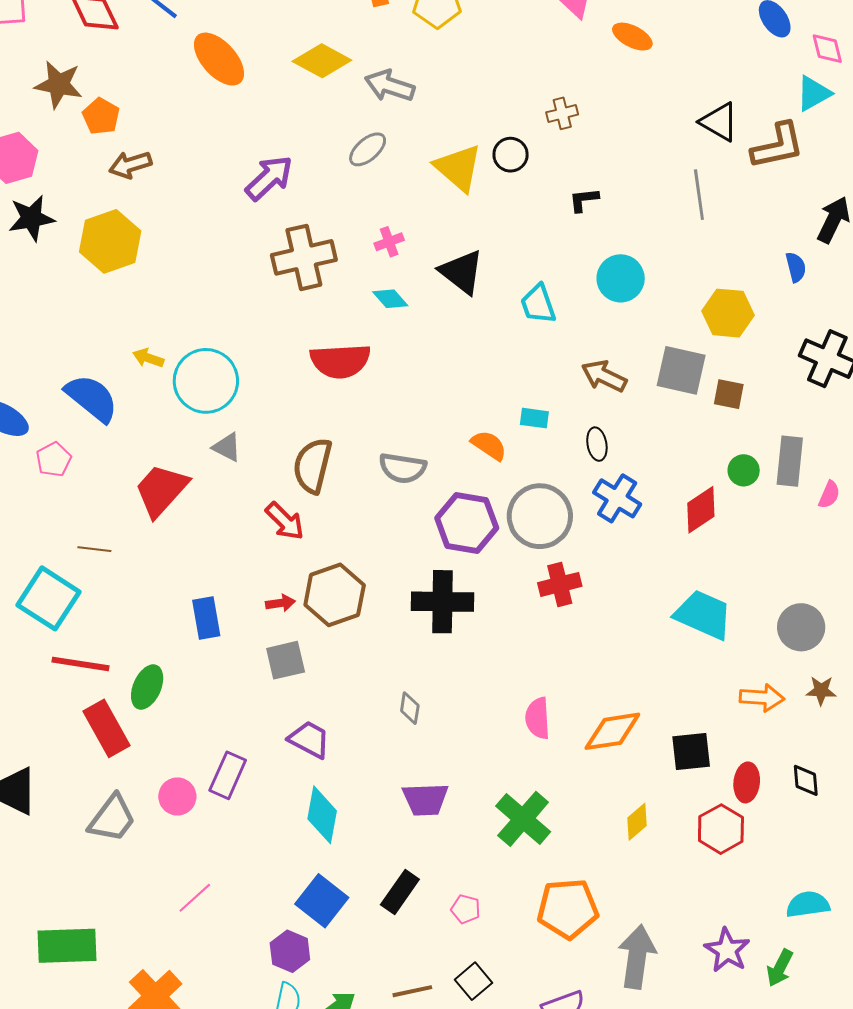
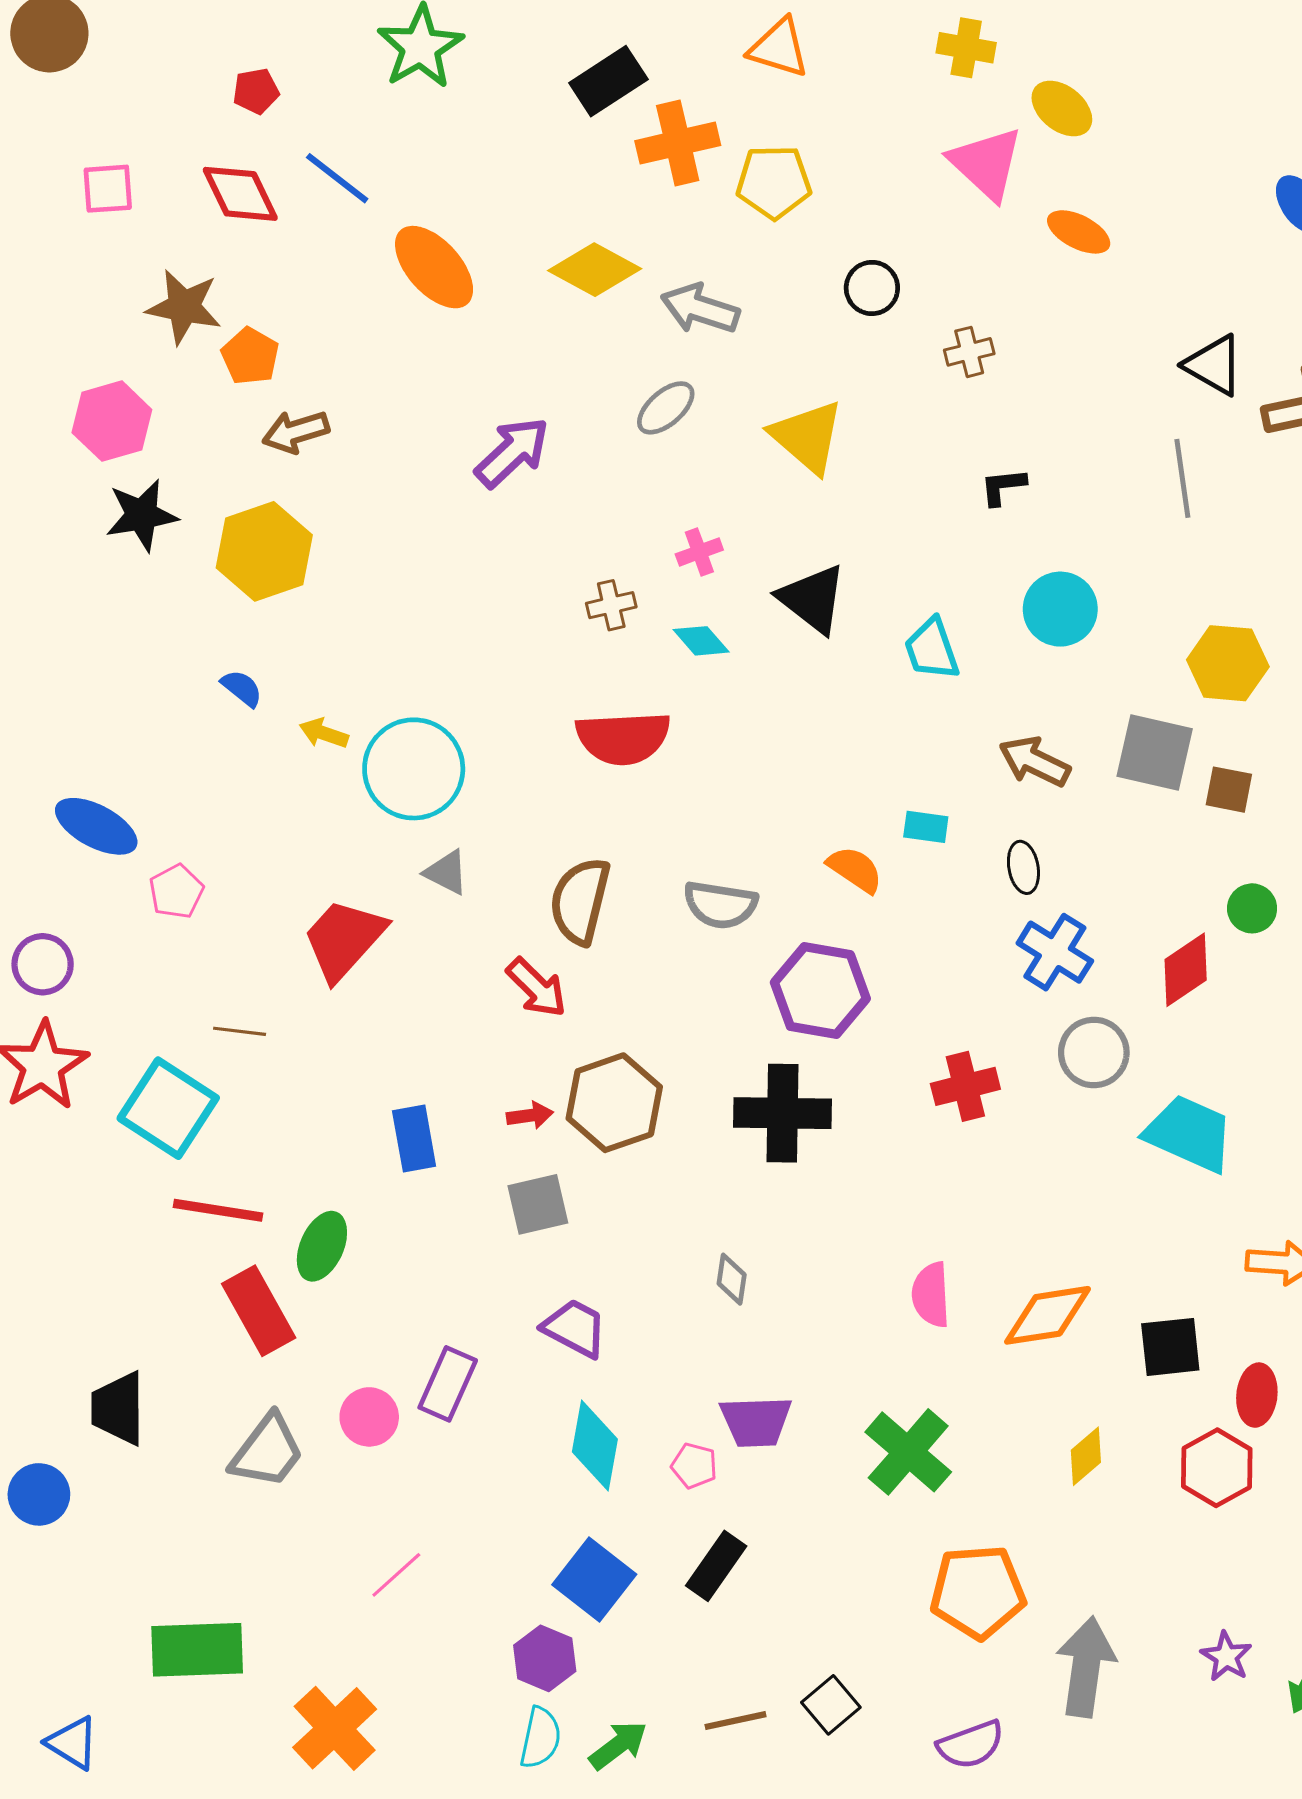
black circle: (511, 155) -> (872, 288), moved
brown cross: (304, 257) -> (611, 605), moved, size x0.5
blue semicircle: (92, 398) -> (242, 688), moved, size x0.5
gray circle: (540, 516) -> (1094, 1053), moved, size x0.7
pink pentagon: (466, 909) -> (694, 1466), moved
purple star: (727, 950) -> (1226, 1657), size x0.7

